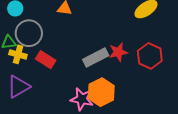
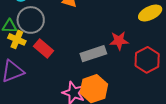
red star: (118, 52) -> (119, 41), moved

